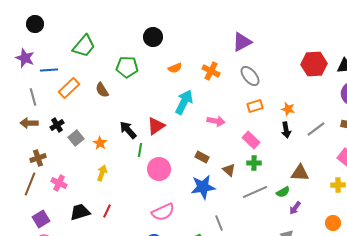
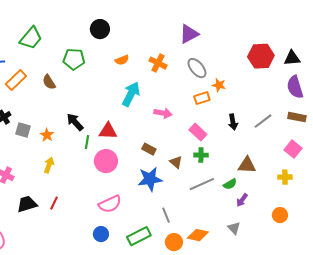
orange star: (288, 109) -> (219, 85), moved
red triangle: (156, 126) -> (108, 131), moved, turned 36
gray square: (76, 138) -> (23, 130), turned -35

